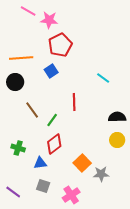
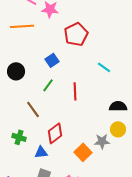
red pentagon: (60, 45) -> (76, 34), moved
orange line: (21, 58) -> (22, 26), moved
brown line: (32, 110) -> (33, 109), moved
green line: (52, 120) -> (48, 85), moved
gray star: (101, 174) -> (102, 141), moved

